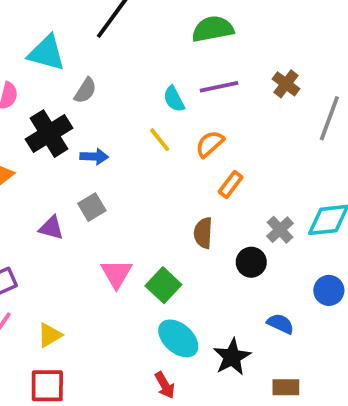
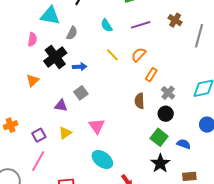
cyan semicircle: (174, 99) -> (107, 25), moved
gray cross: (280, 230) -> (168, 93), moved
green square: (163, 285) -> (159, 137), moved
yellow triangle: (50, 335) -> (65, 133), moved
cyan ellipse: (178, 338) -> (102, 159), moved

